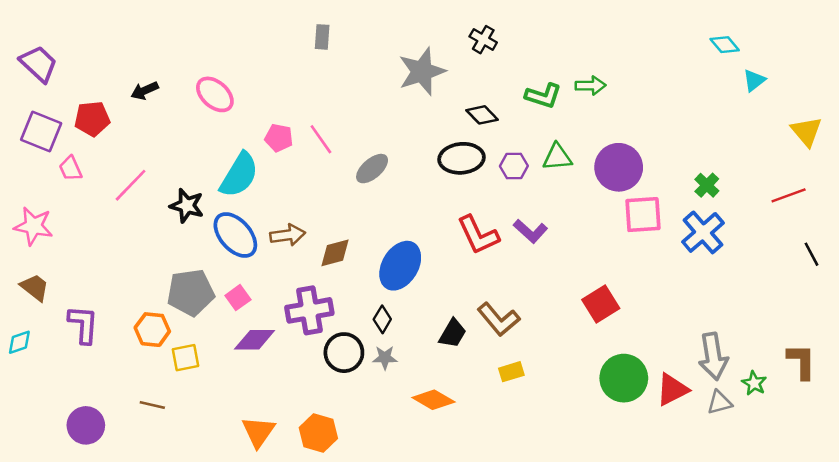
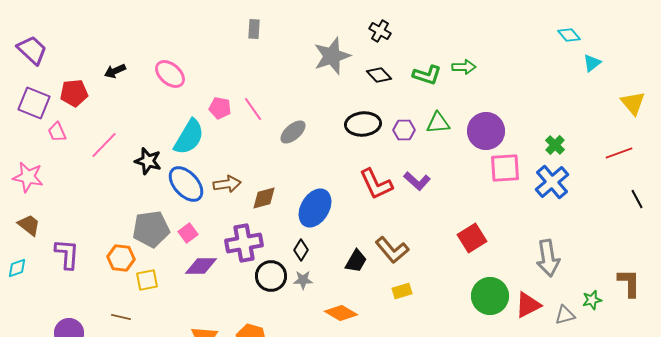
black diamond: (482, 115) -> (379, 75), moved
gray arrow: (713, 356) -> (548, 258), moved
green star: (754, 383) -> (592, 300), turned 30

